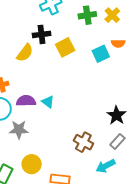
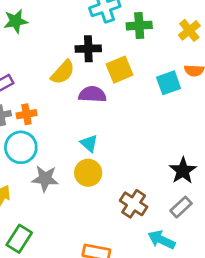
green cross: (87, 15) -> (139, 26), moved
purple semicircle: (26, 101) -> (92, 94), moved
yellow circle: (32, 164) -> (88, 173), moved
cyan arrow: (106, 166) -> (161, 240), turned 48

